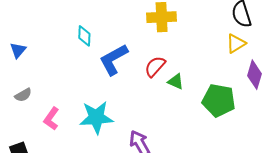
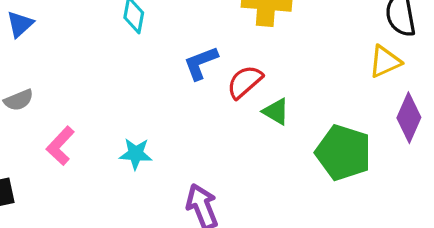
blue L-shape: (114, 60) -> (201, 63), moved, size x0.7
cyan star: (96, 117) -> (136, 154), size x0.6

